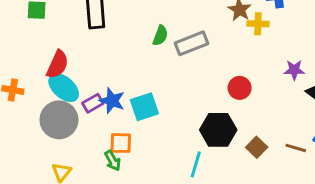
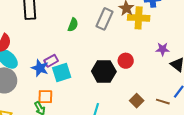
yellow cross: (258, 24) -> (139, 18), size x1.5
gray rectangle: (191, 43) -> (104, 19), moved, turned -45
purple rectangle: (93, 103) -> (51, 61), moved
black hexagon: (218, 130) -> (104, 71), moved

